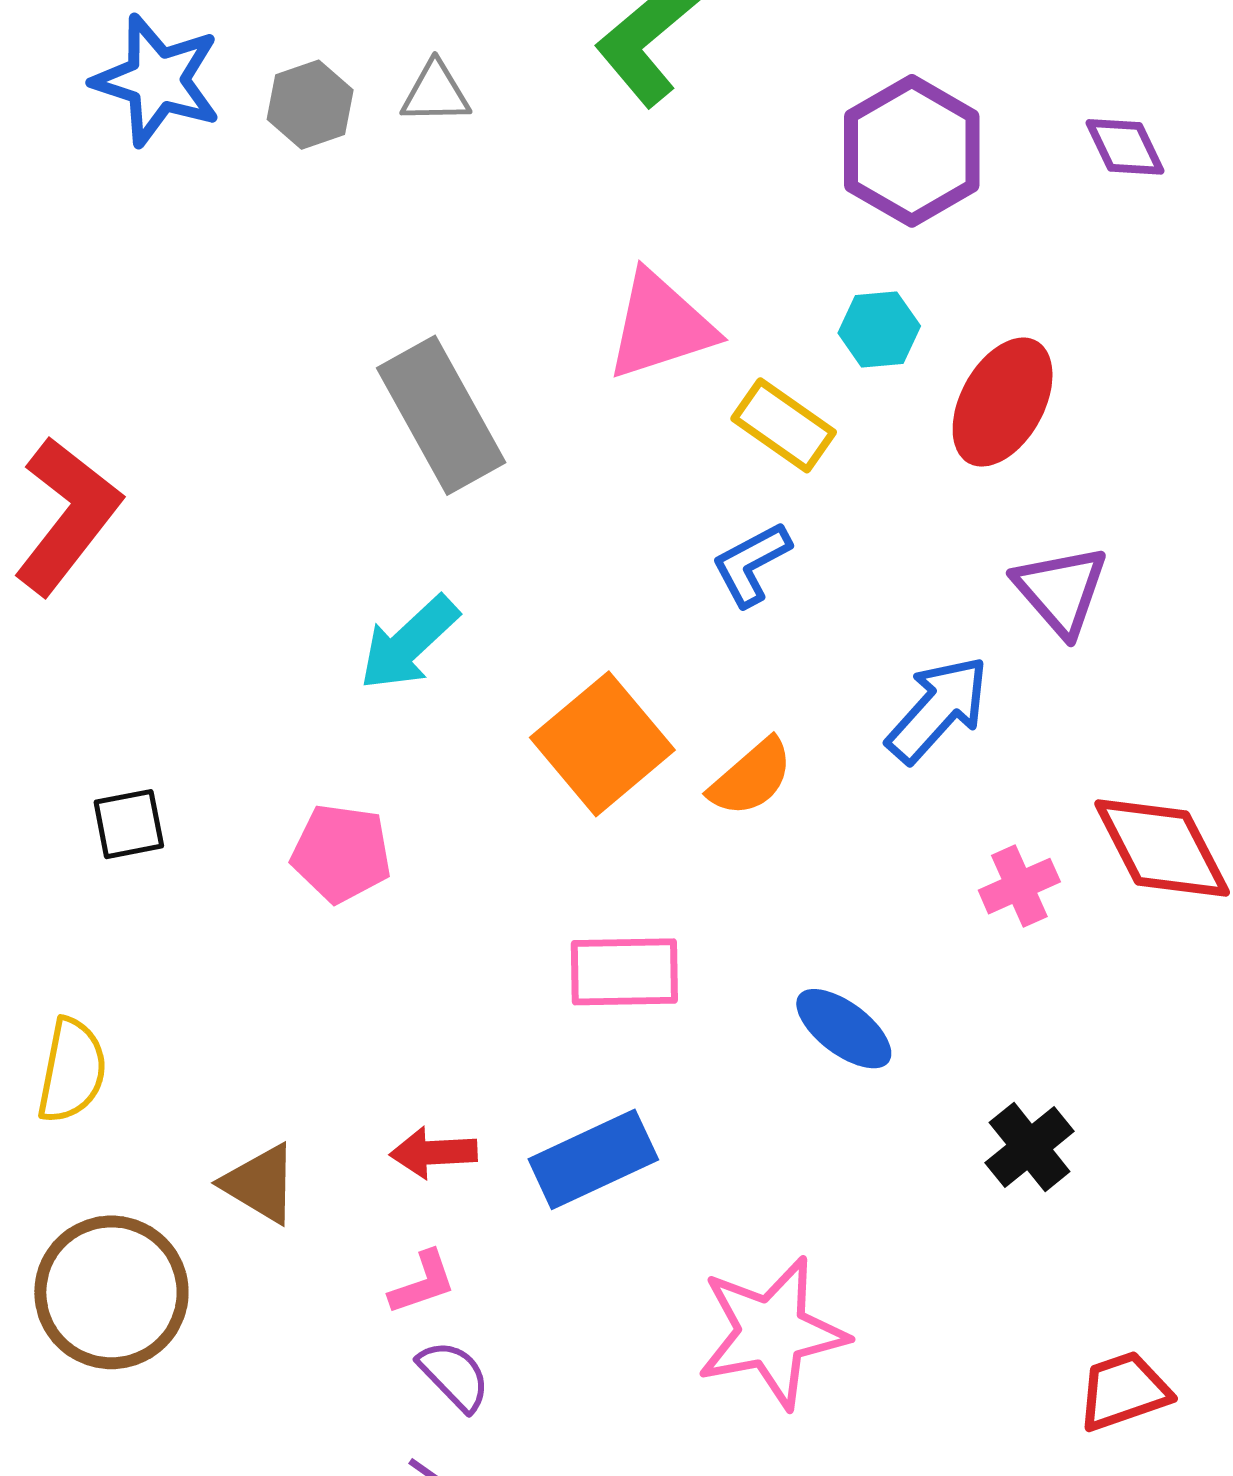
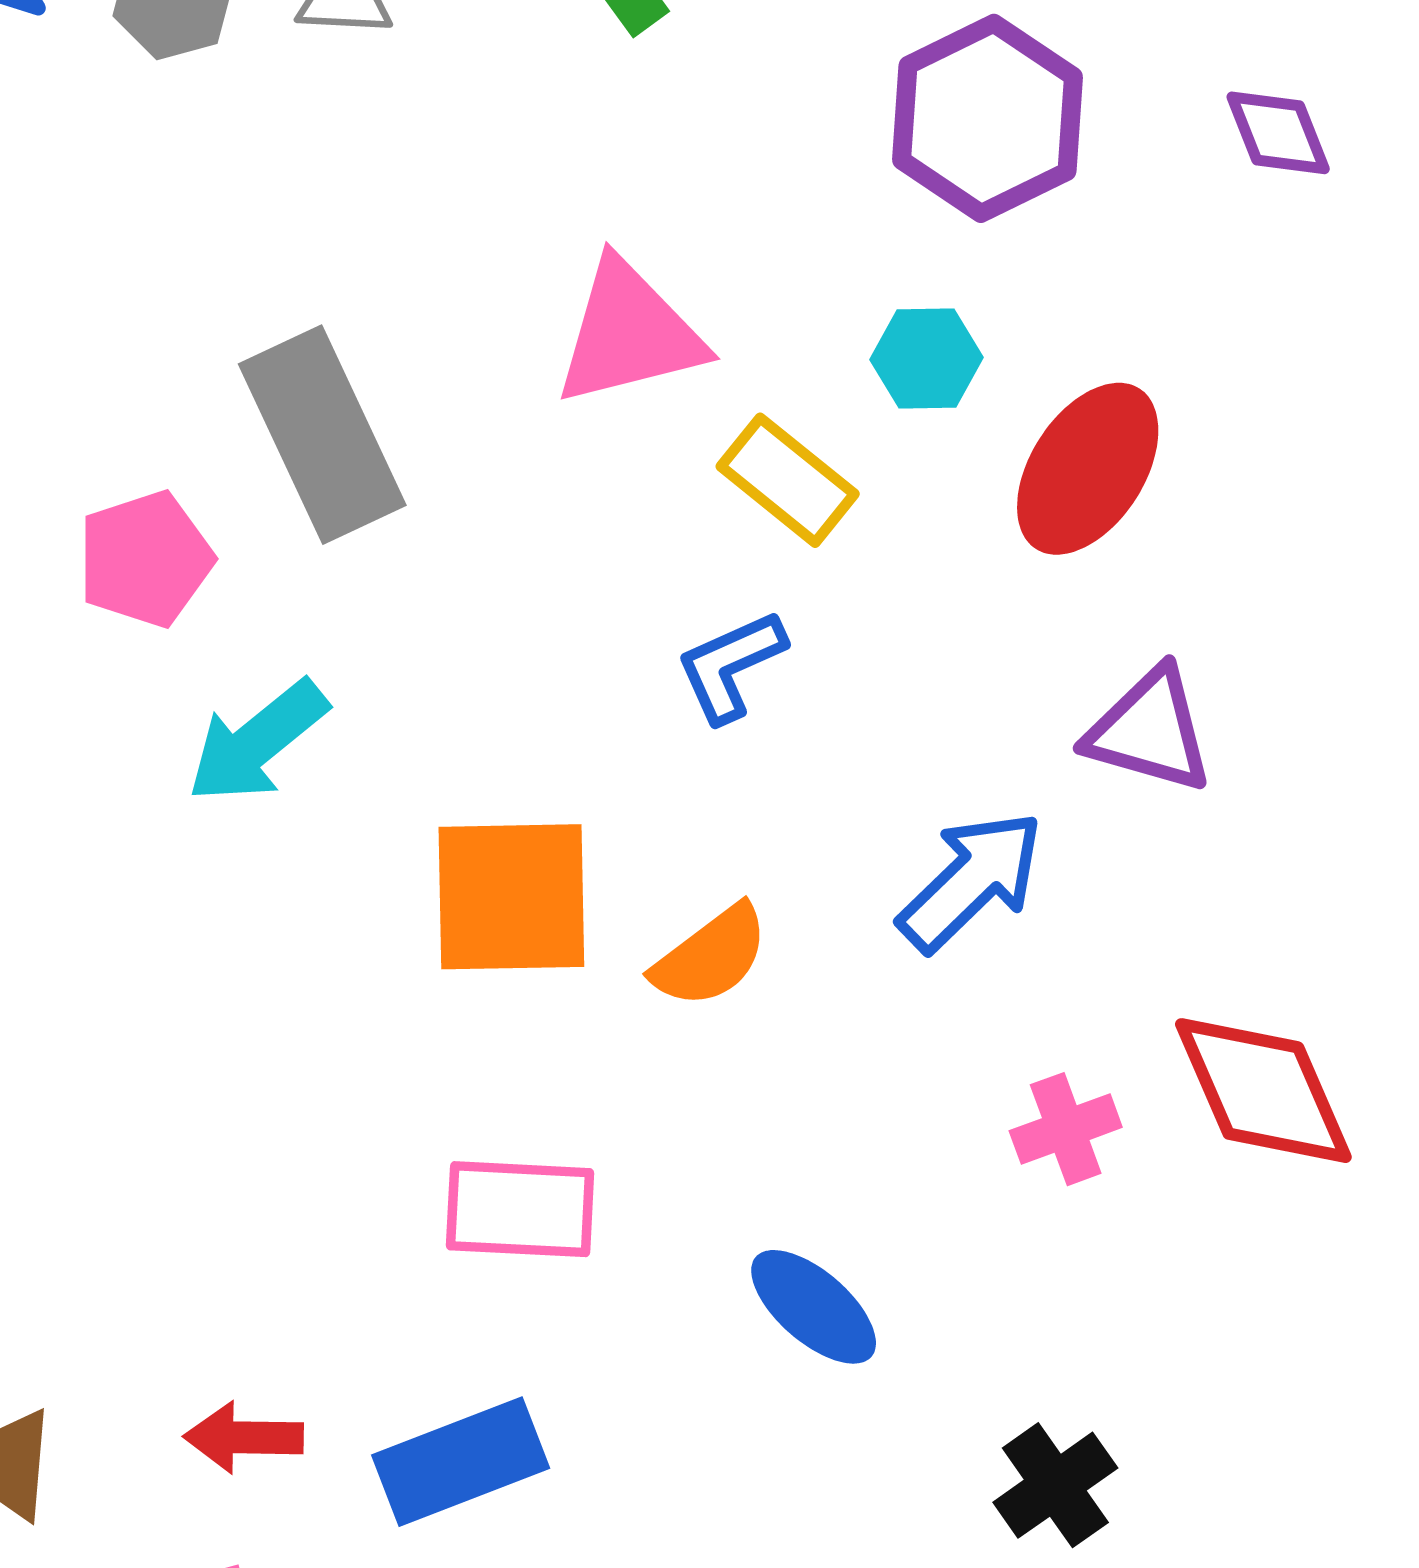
purple triangle: (1061, 590) -> (1150, 731), turned -37
orange square: (602, 744) -> (511, 897), turned 35
pink pentagon: (341, 853) -> (145, 559), moved, turned -30

